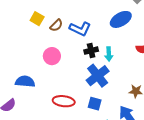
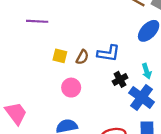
black cross: (91, 51) -> (120, 79), moved
pink circle: (52, 56) -> (71, 88), moved

